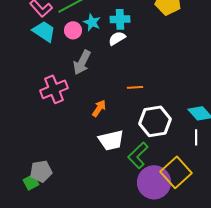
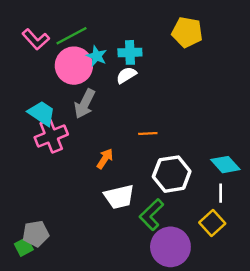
pink circle: (73, 30) -> (74, 66), size x1.8
cyan trapezoid: (44, 31) -> (42, 113), moved
yellow square: (176, 172) -> (212, 223), moved, size x0.7

